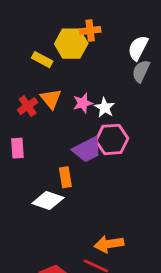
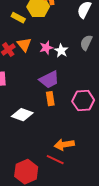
gray semicircle: (141, 71) -> (86, 43), moved
pink hexagon: (112, 139) -> (83, 101), moved
orange rectangle: (65, 177) -> (50, 99), moved

